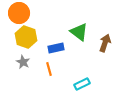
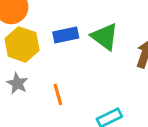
blue rectangle: (56, 48) -> (66, 35), moved

